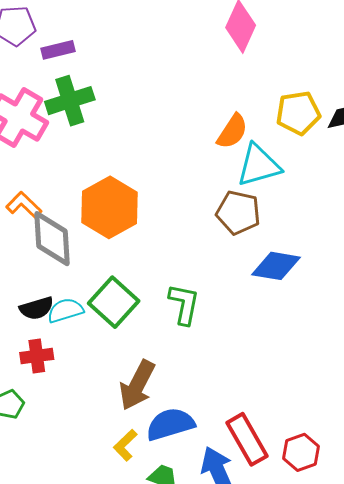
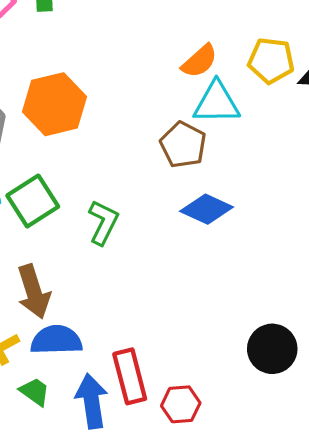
brown arrow: (137, 385) -> (34, 292), turned -60

